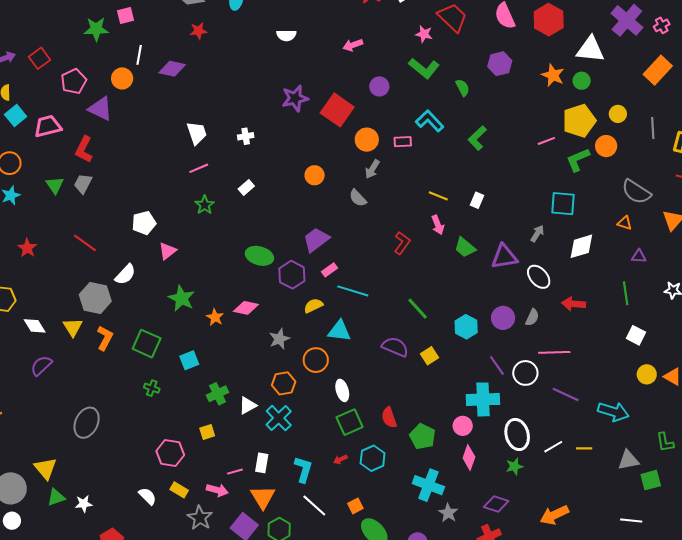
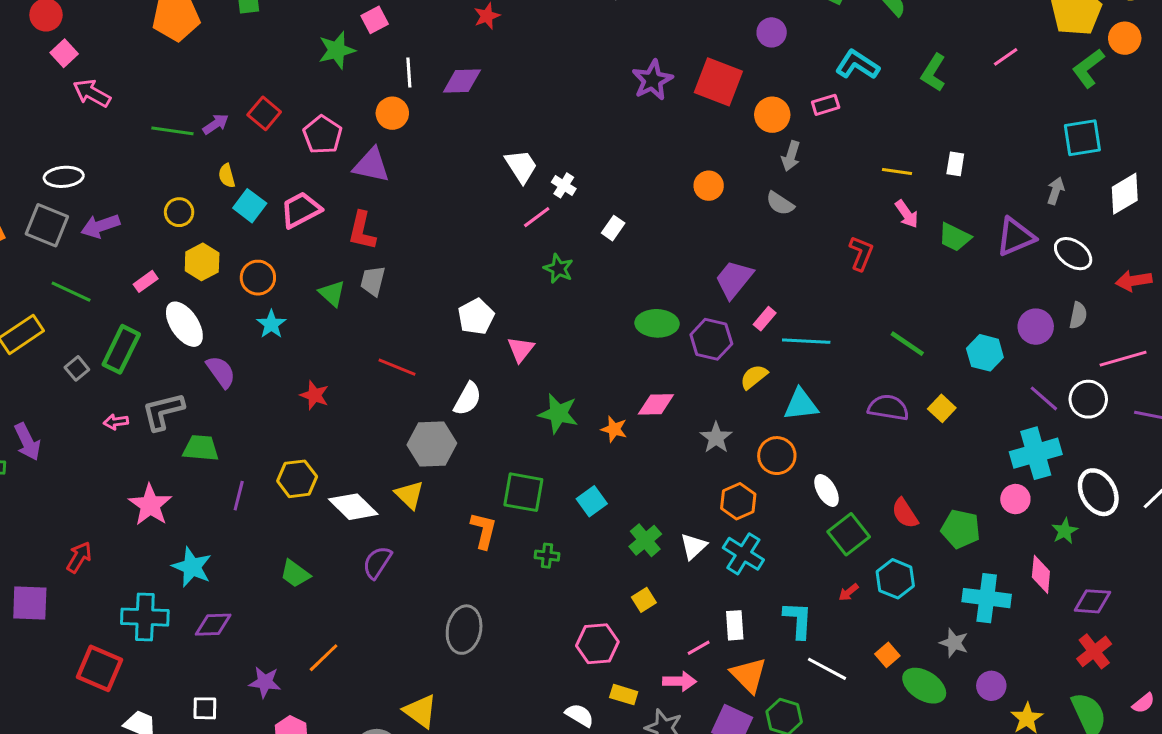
white cross: (246, 136) -> (564, 185), moved, turned -35
pink line: (546, 141) -> (1006, 57), moved
white diamond: (35, 326) -> (353, 507), size x1.4
orange L-shape: (105, 338) -> (484, 530), moved
pink diamond: (469, 457) -> (1041, 574), moved
green star: (514, 466) -> (1065, 531), moved
gray star: (448, 513) -> (954, 643), moved

